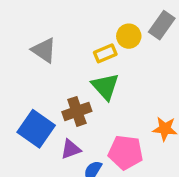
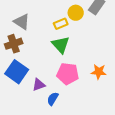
brown cross: (77, 111) -> (14, 44), moved
pink pentagon: (126, 152) -> (68, 74), moved

